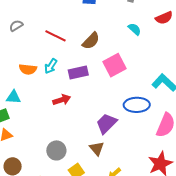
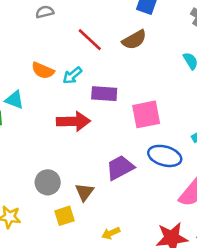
brown semicircle: (91, 41) -> (134, 40), moved
pink square: (114, 65) -> (146, 114), moved
red arrow: (62, 100) -> (73, 121), size x1.4
brown triangle: (97, 148) -> (84, 192), moved

